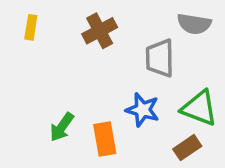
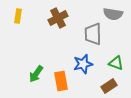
green triangle: (199, 108) -> (116, 63), size x0.7
blue star: (143, 110) -> (83, 64), turned -30

